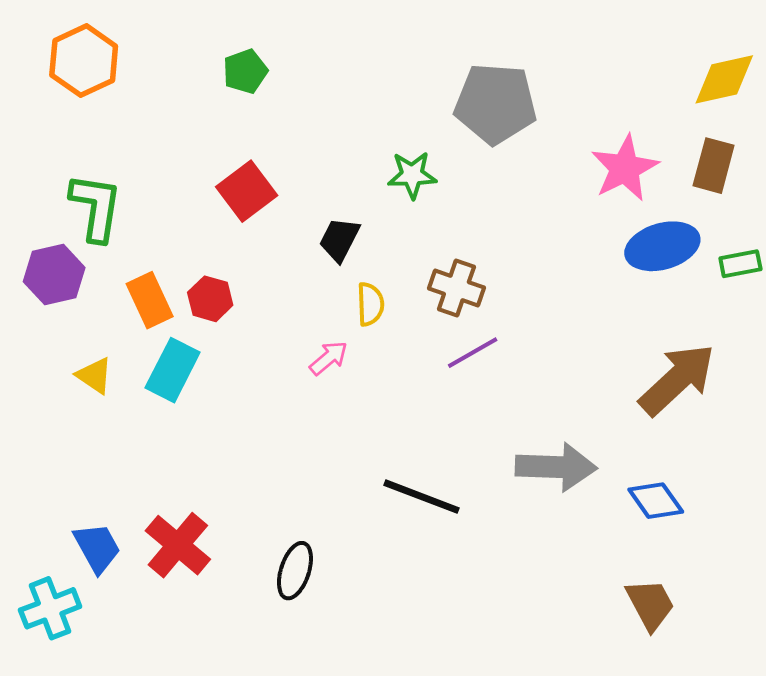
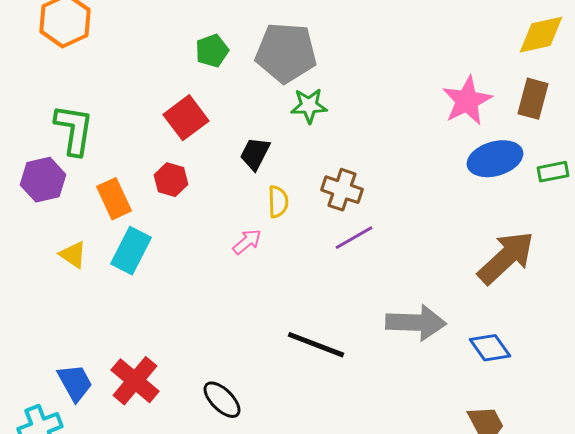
green pentagon: (245, 71) -> (212, 51), moved
gray pentagon: (496, 104) -> (286, 53), moved
red hexagon: (210, 299) -> (171, 180), moved
black ellipse: (295, 571) -> (222, 400), turned -63

